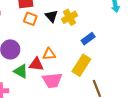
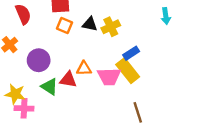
black triangle: (52, 16) -> (90, 24), turned -40
yellow rectangle: (81, 65) -> (128, 71), moved, turned -75
pink trapezoid: (52, 80) -> (109, 77), moved

